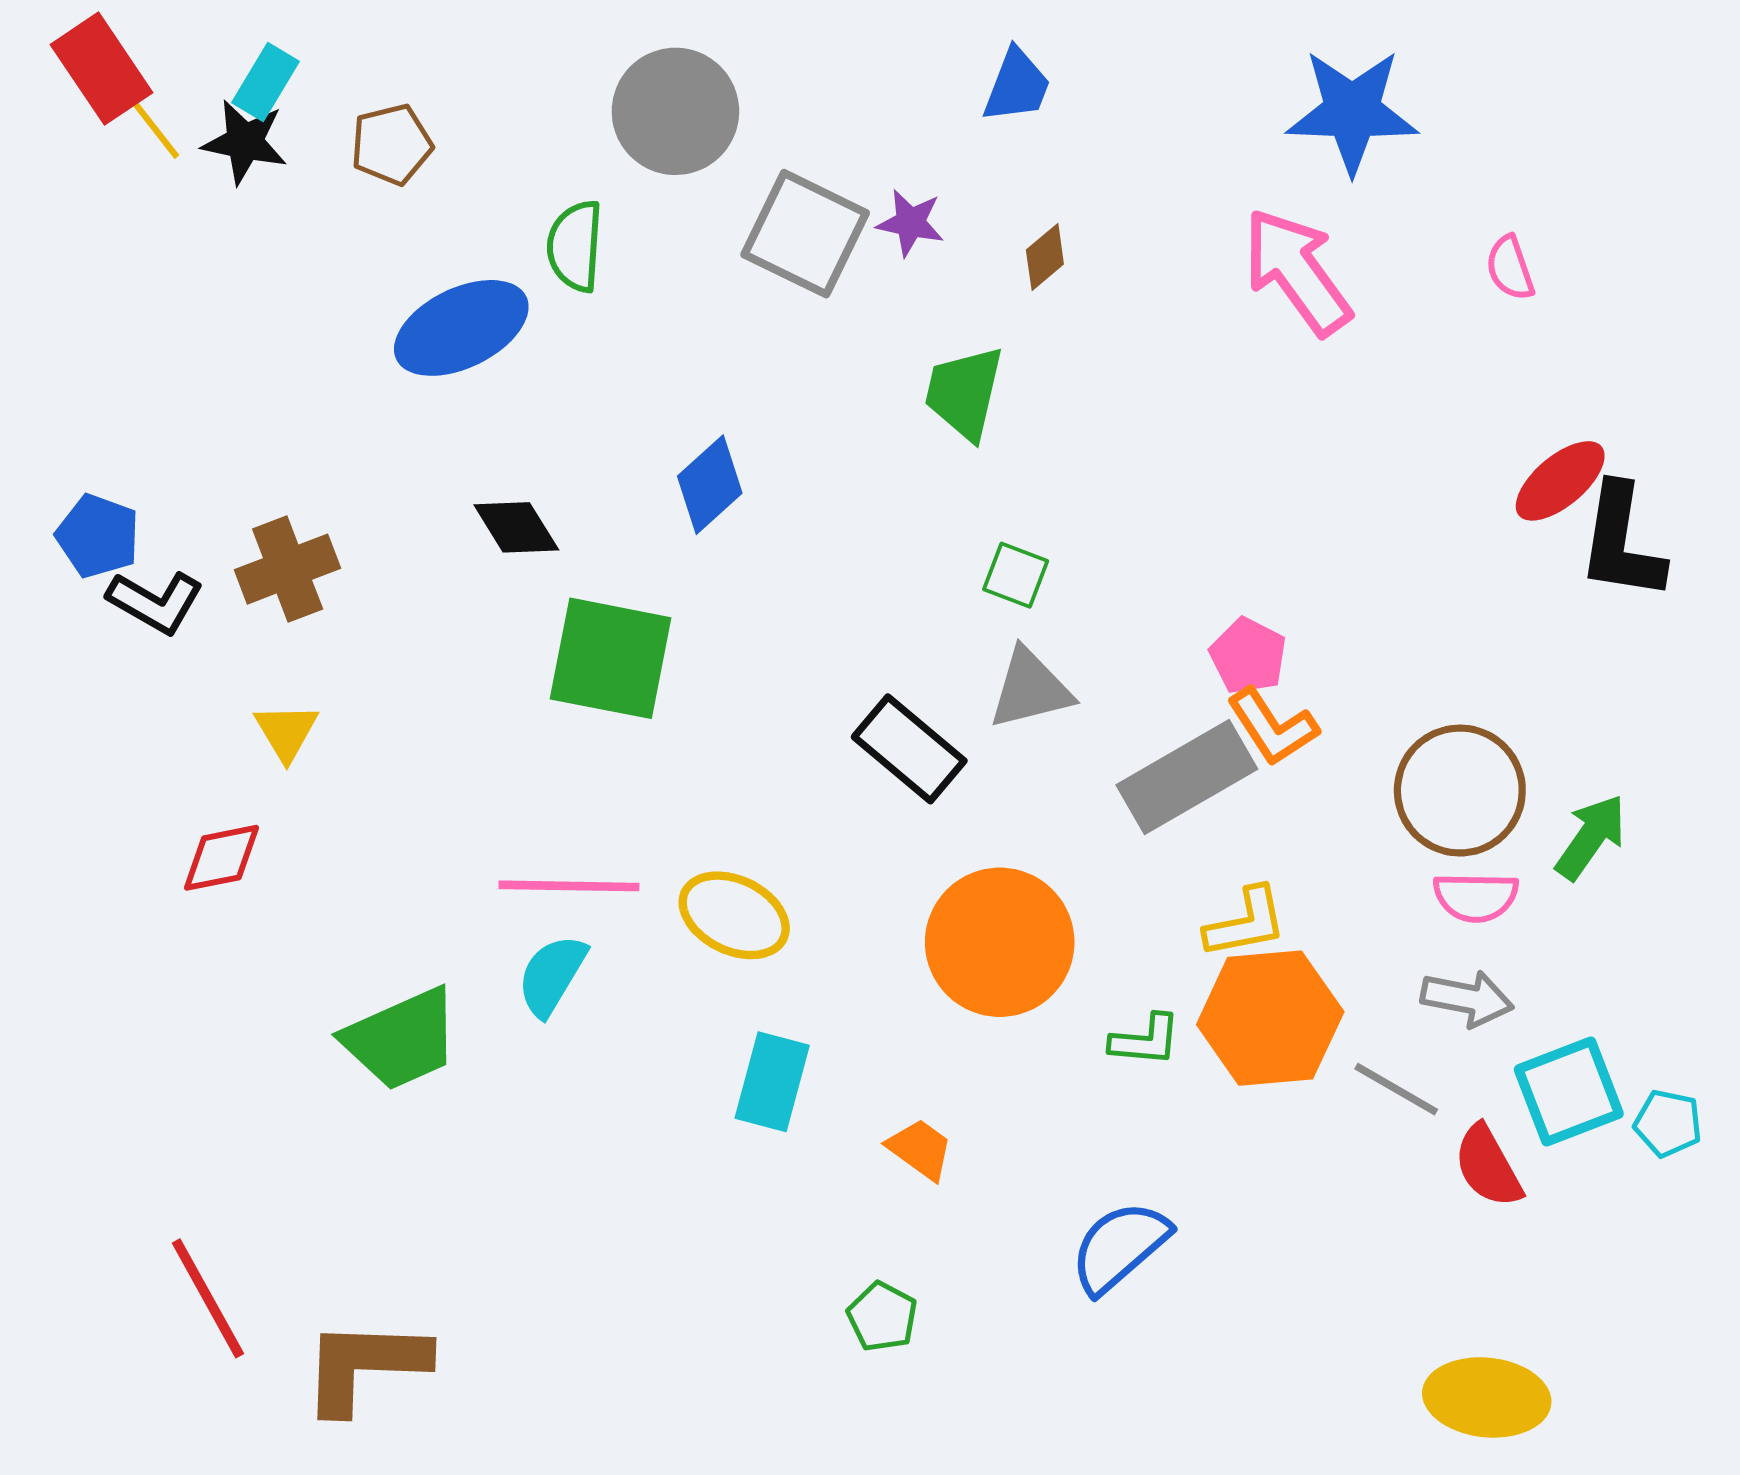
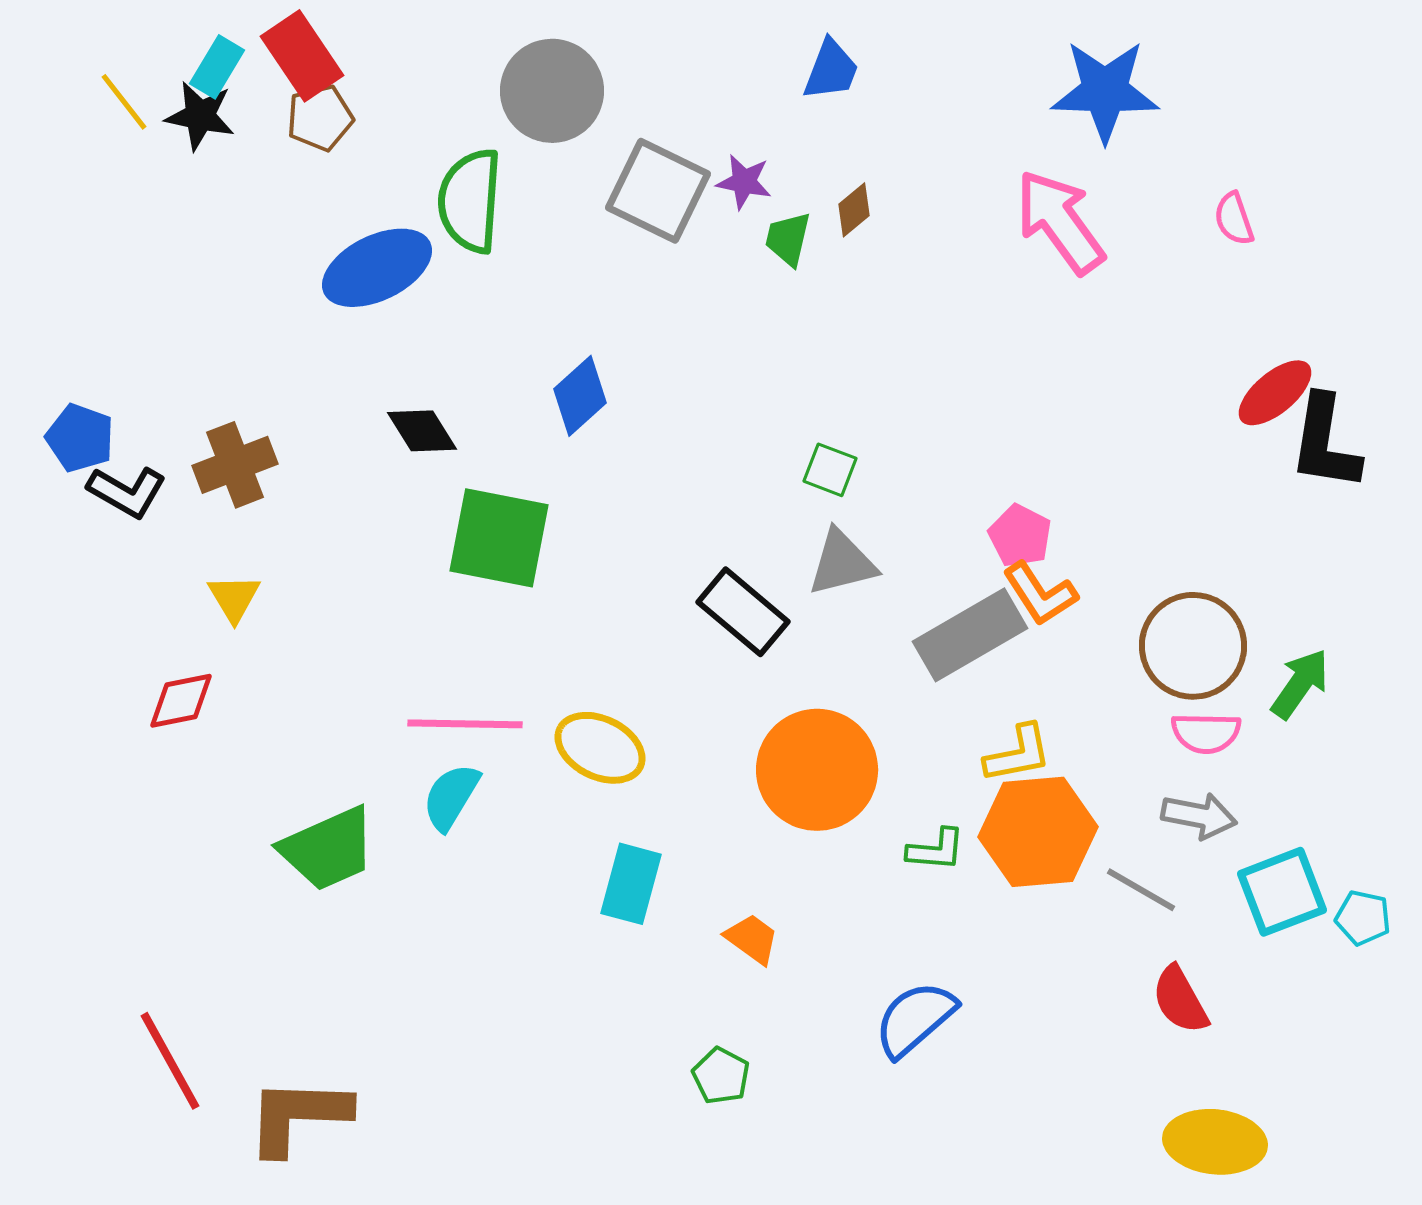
red rectangle: (102, 69) -> (302, 56), moved
green semicircle: (575, 246) -> (470, 201), size x1.4
green trapezoid: (964, 393) -> (788, 239), moved, size x0.7
red semicircle: (1488, 1166) -> (1180, 1000), moved

